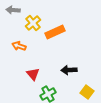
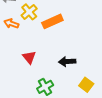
orange arrow: (19, 46) -> (11, 24), moved
red triangle: (33, 74) -> (29, 57), moved

